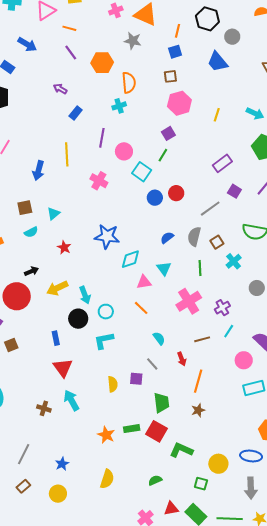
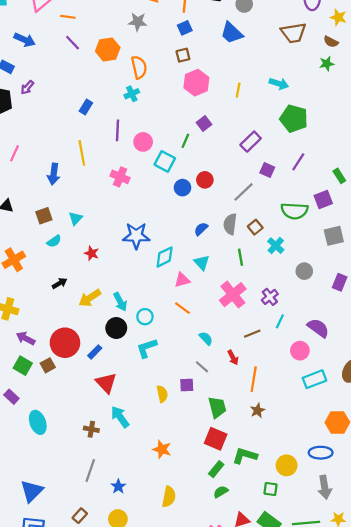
purple arrow: (60, 89) -> (27, 87), moved, turned -72
purple square: (168, 133) -> (204, 123), moved
red circle: (17, 296) -> (65, 343), moved
blue rectangle: (56, 338) -> (95, 352), turned 64
green rectangle: (132, 429) -> (216, 469), moved, turned -35
gray line: (24, 454) -> (90, 471), moved

